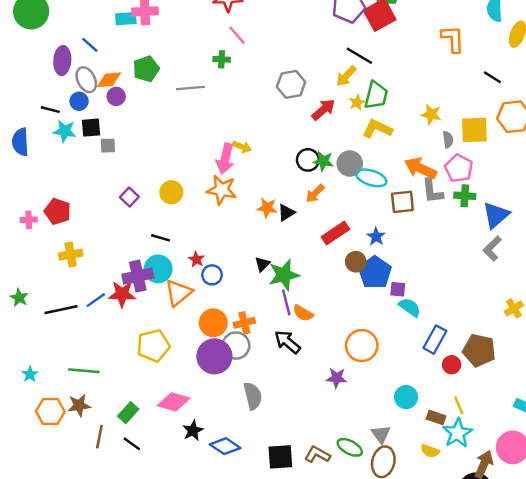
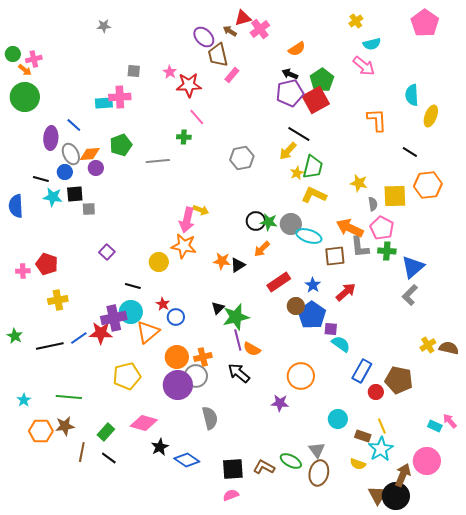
red arrow: (323, 110) -> (346, 292), moved
yellow circle: (171, 192) -> (159, 262), moved

